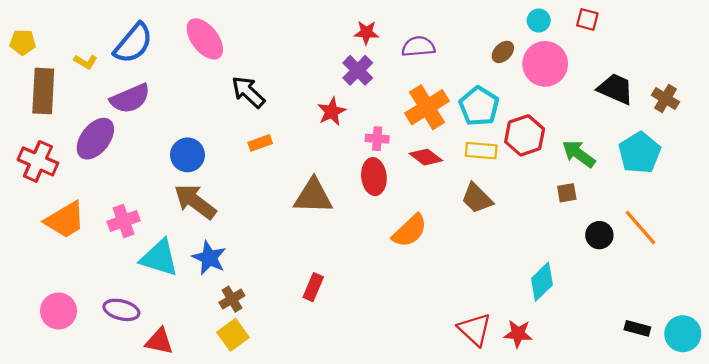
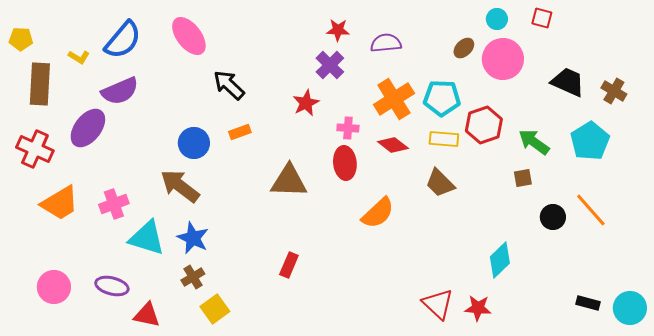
cyan pentagon: (479, 106) -> (442, 98), turned -30
blue circle: (187, 155) -> (194, 143), moved
brown cross: (232, 299) -> (193, 277), moved

